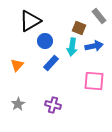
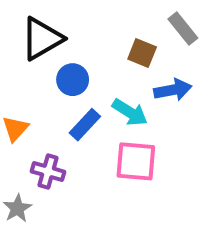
cyan arrow: (72, 47) -> (130, 112), moved, turned -66
pink square: (94, 81) -> (136, 161), moved
purple cross: (53, 105) -> (48, 172), moved

